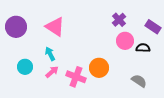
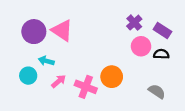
purple circle: (16, 27) -> (34, 32), moved
purple rectangle: (153, 27) -> (162, 30), moved
cyan arrow: (50, 54) -> (46, 61), moved, turned -48

